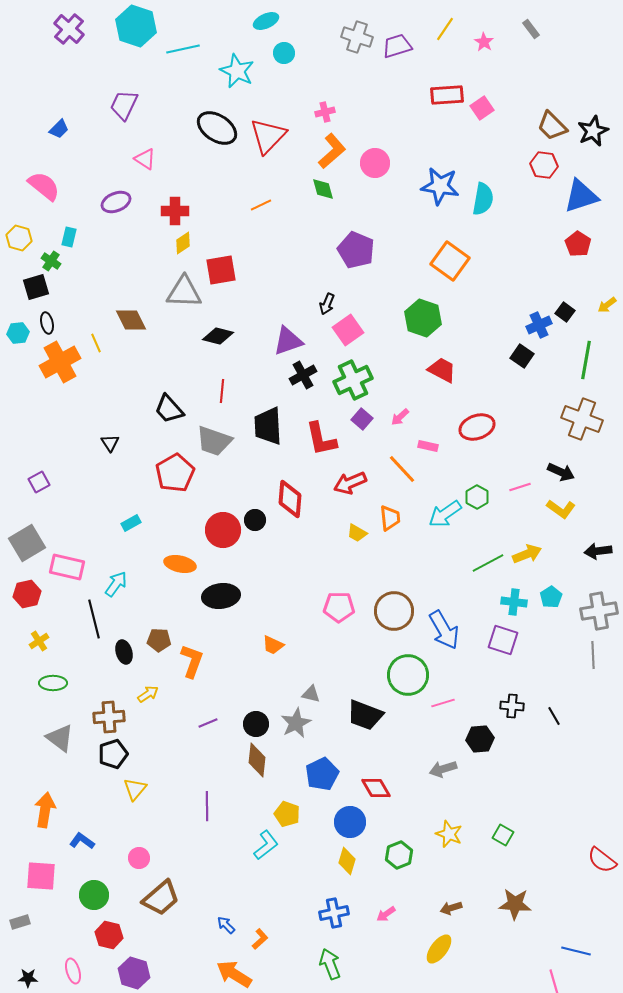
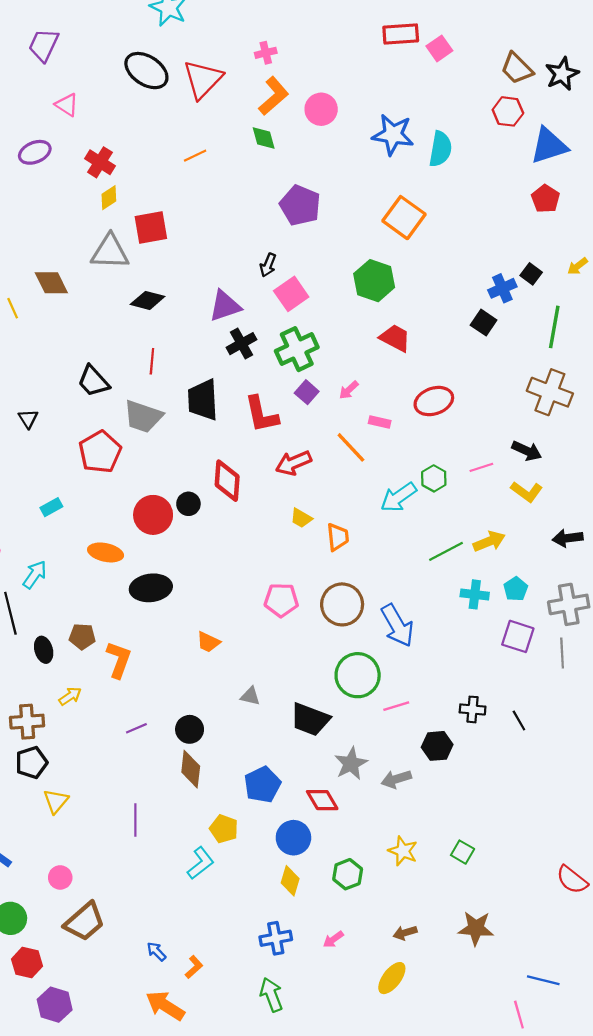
red cross: (175, 211) -> (100, 162), turned 32
orange trapezoid: (390, 518) -> (338, 537), moved
purple square: (503, 640) -> (518, 636), moved
gray star: (296, 723) -> (351, 764), moved

